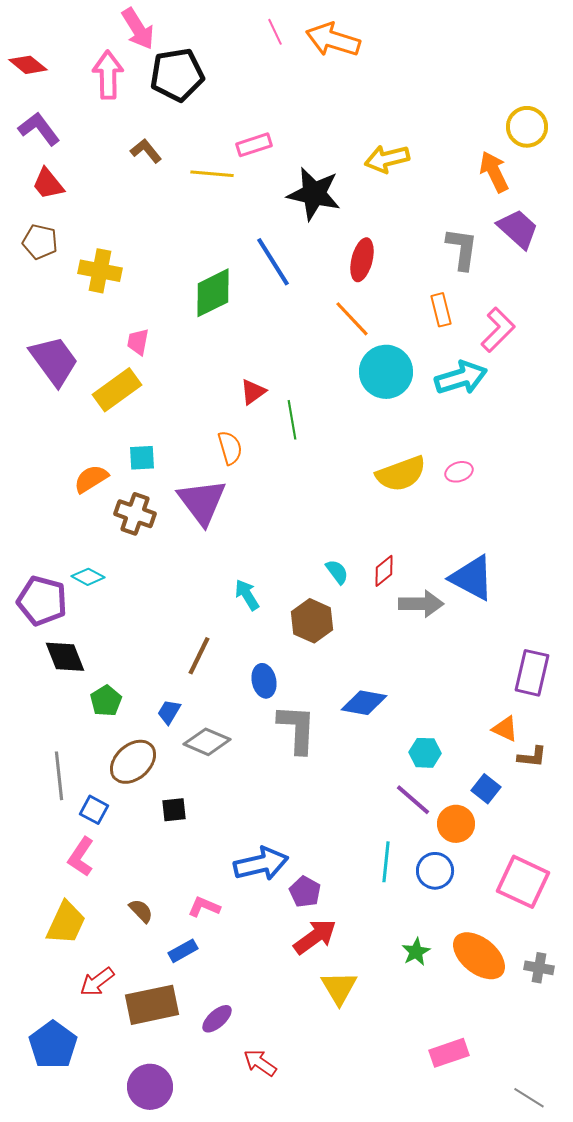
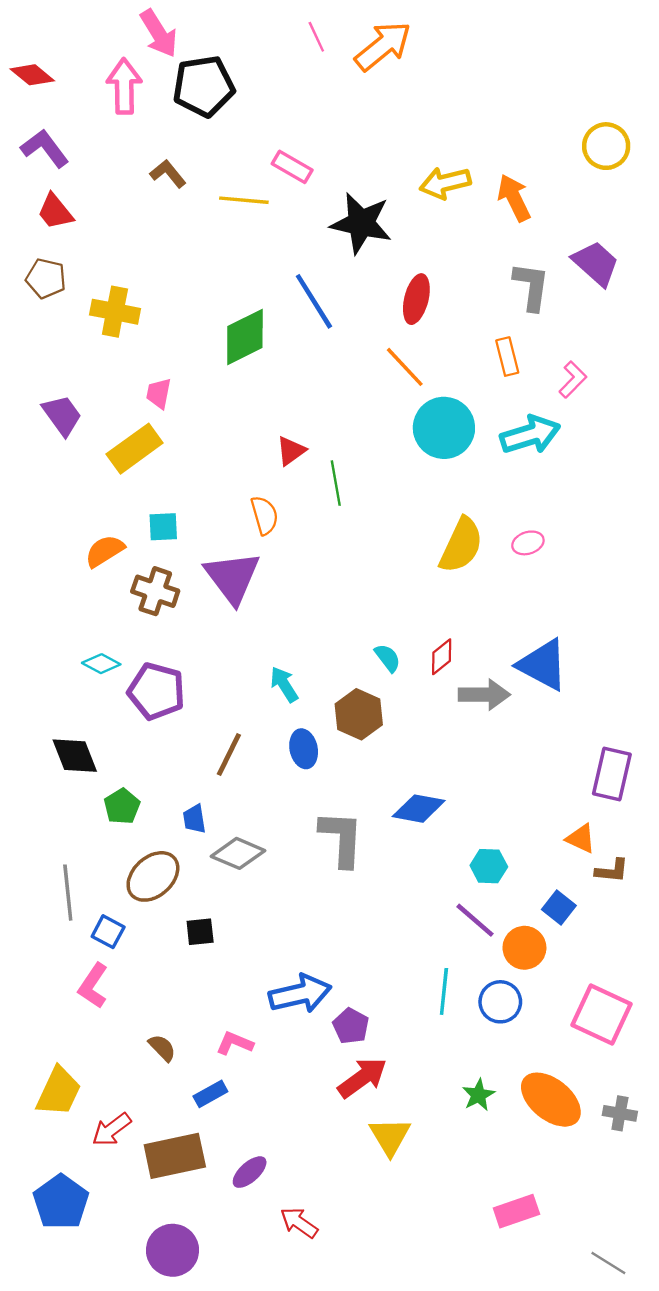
orange arrow: (333, 40) -> (383, 46), turned 124
pink rectangle: (254, 145) -> (292, 167), turned 48
orange arrow: (494, 172) -> (514, 198), moved
pink L-shape: (498, 330) -> (573, 380), size x0.7
purple trapezoid: (54, 361) -> (62, 415), size x0.7
yellow semicircle: (401, 474) -> (461, 545), turned -45
purple pentagon: (42, 601) -> (156, 691), moved
blue ellipse: (264, 681) -> (304, 749), moved
blue trapezoid: (169, 712) -> (194, 819), turned -40
yellow trapezoid: (66, 923) -> (59, 1092), moved

